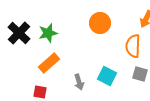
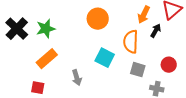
cyan square: (107, 76) -> (105, 58), moved

